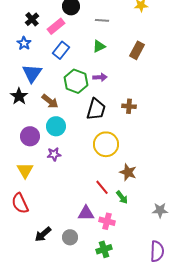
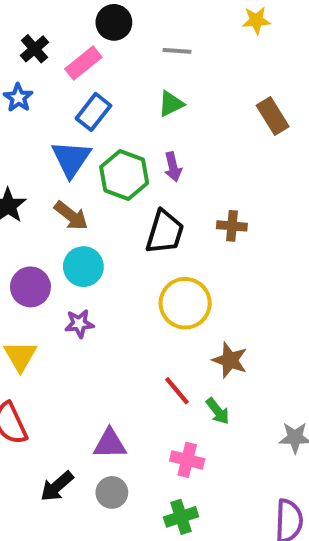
brown rectangle: (137, 50) -> (273, 116), moved, turned -60
blue triangle: (32, 73) -> (71, 159), moved
purple arrow: (100, 77) -> (173, 167), turned 80
purple triangle: (86, 213) -> (110, 444), moved

